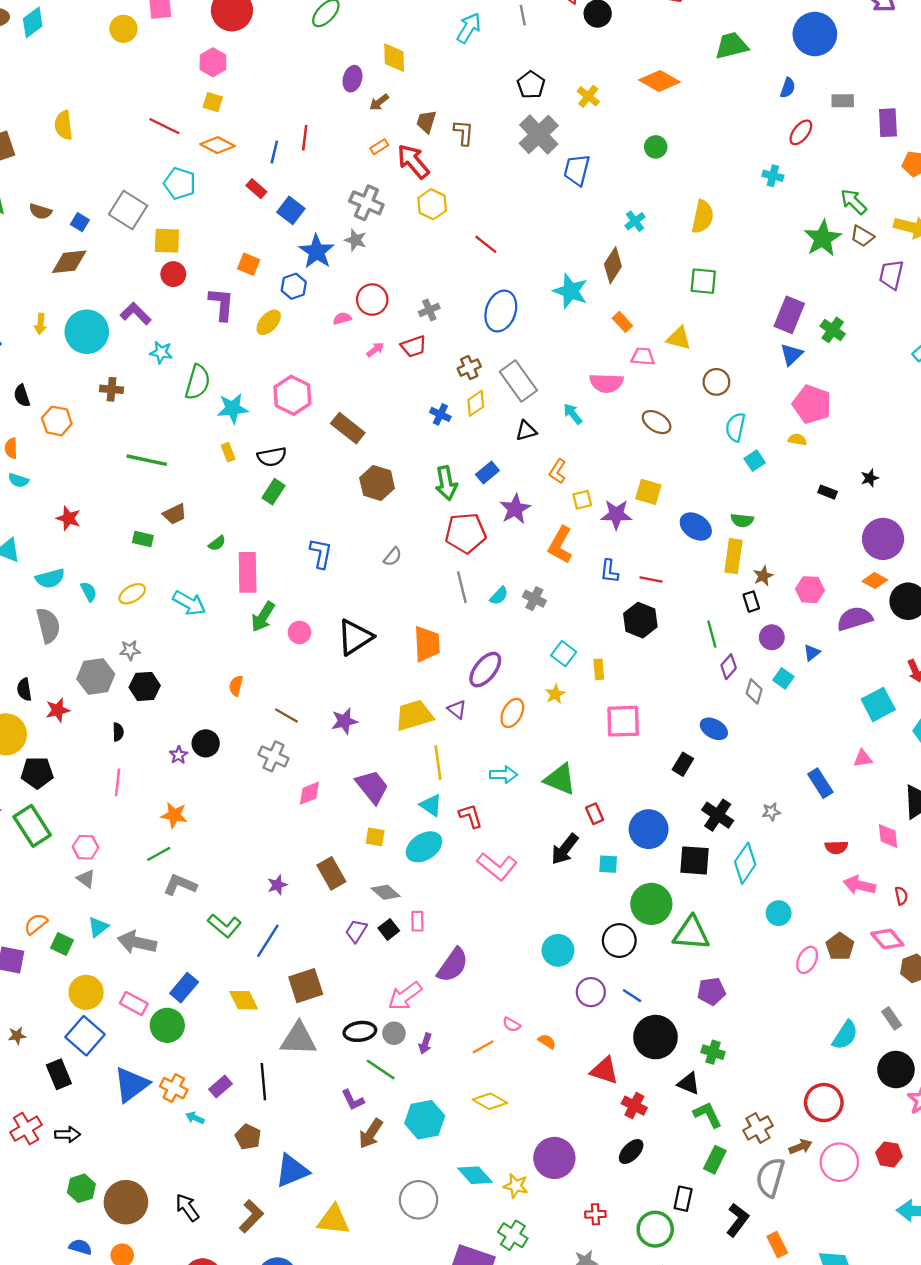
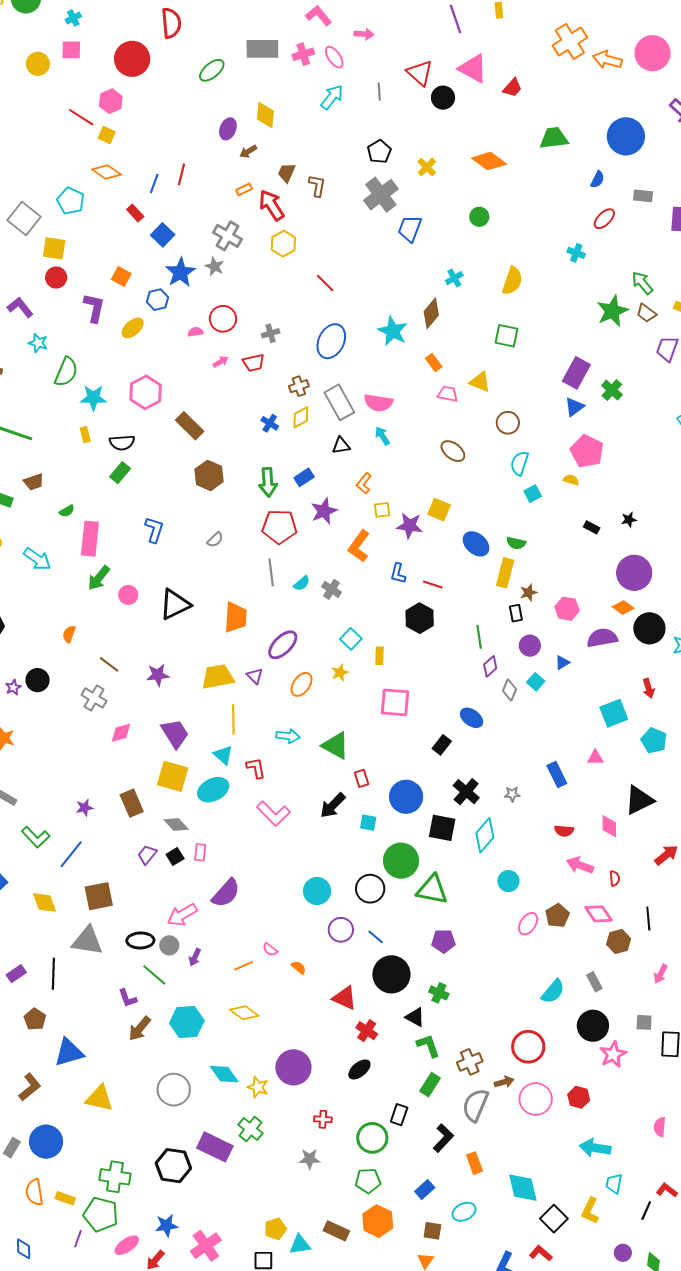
red line: (164, 126) -> (81, 117), moved
pink semicircle: (606, 383) -> (378, 403), moved
yellow square: (375, 837) -> (173, 776), size x1.8

